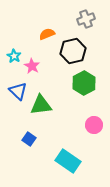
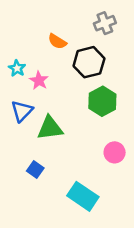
orange semicircle: (47, 34) -> (57, 41), turned -126
blue triangle: (18, 91) -> (22, 111), turned 30

